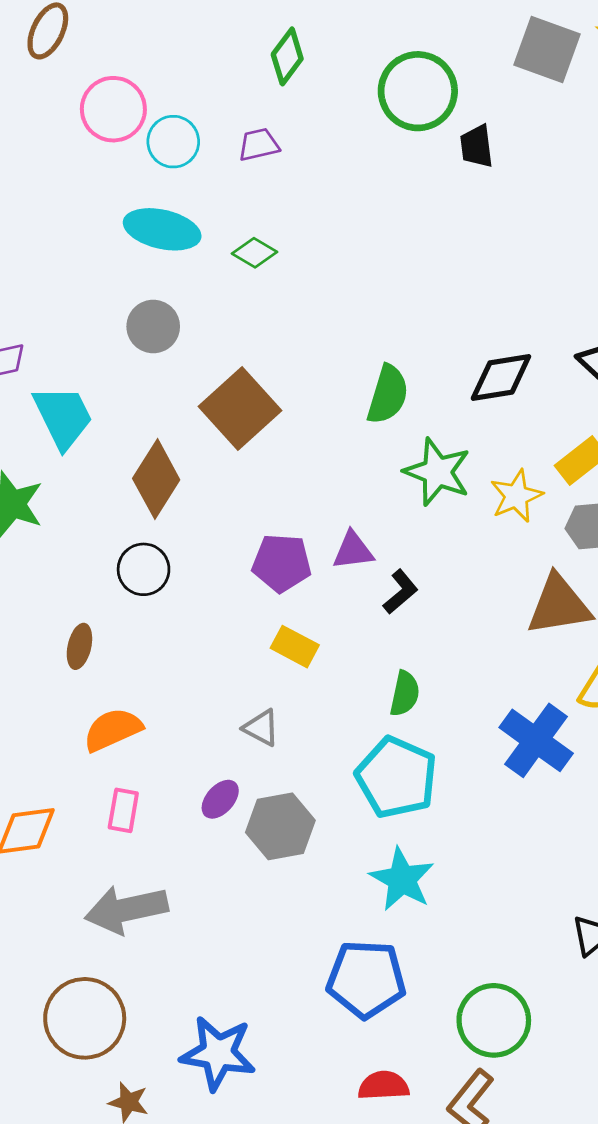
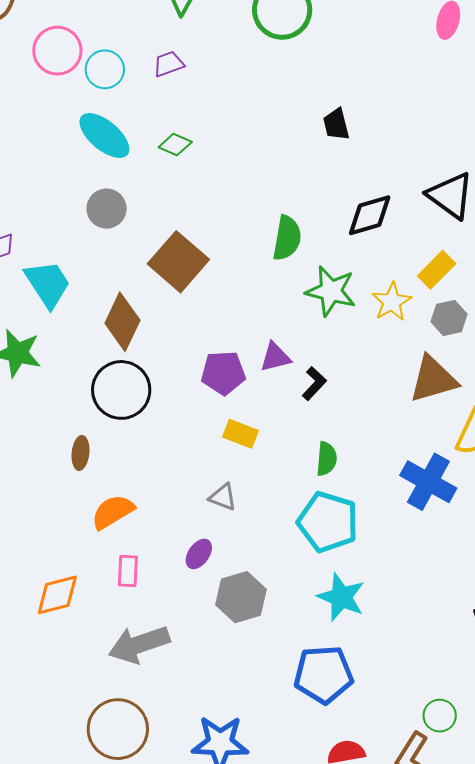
black trapezoid: (477, 146) -> (336, 124), moved
cyan ellipse: (162, 229) -> (104, 136), turned 34
black circle: (144, 569) -> (121, 390), size x1.5
gray hexagon: (280, 826) -> (241, 597), moved
green circle: (494, 1020) -> (440, 716), moved, size x0.6

